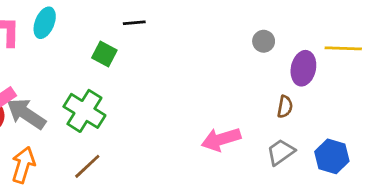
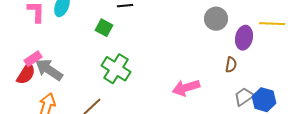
gray circle: (264, 41) -> (216, 19), size x1.5
green cross: (84, 111) -> (116, 69), moved
gray trapezoid: (281, 152) -> (244, 97), moved

